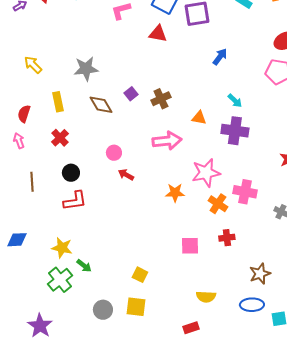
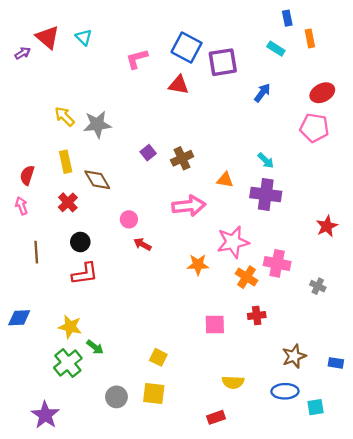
blue arrow: (220, 57) -> (262, 93), moved
yellow arrow: (33, 65) -> (64, 116), moved
brown diamond: (101, 105) -> (97, 180), moved

